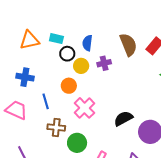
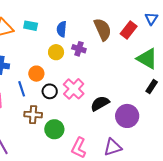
black circle: (67, 54) -> (50, 91), moved
purple cross: (104, 63) -> (79, 49), turned 32
orange circle: (69, 86) -> (36, 74), moved
pink cross: (84, 108) -> (74, 89), moved

